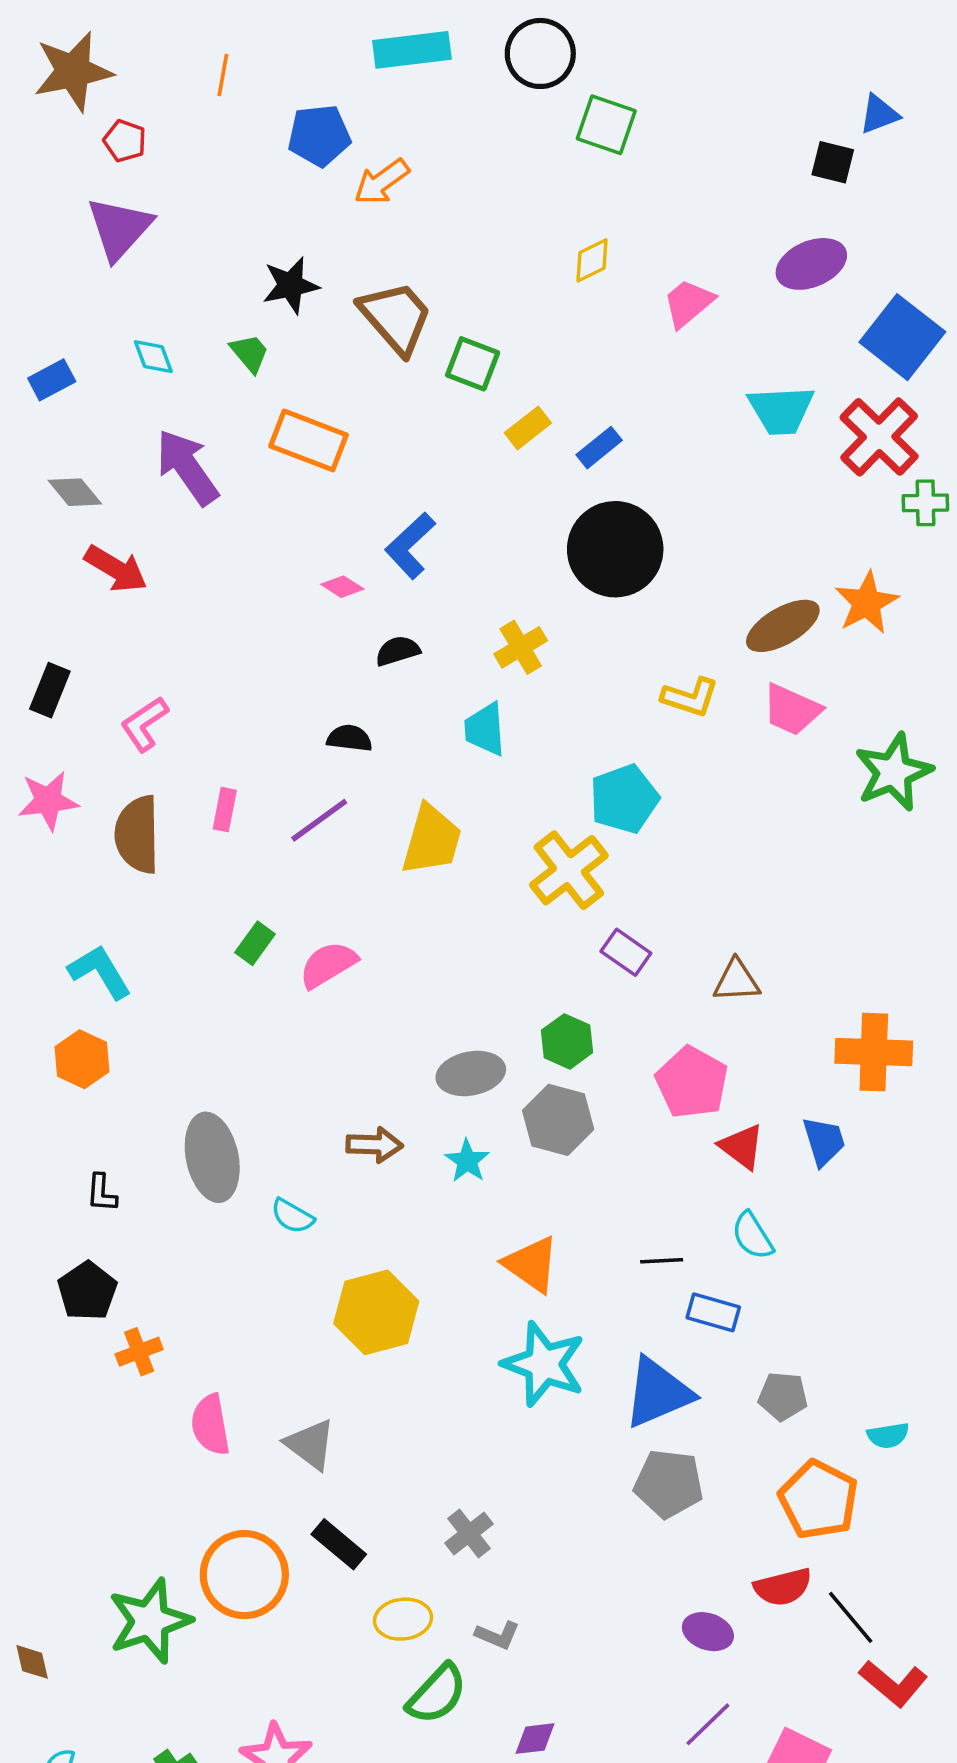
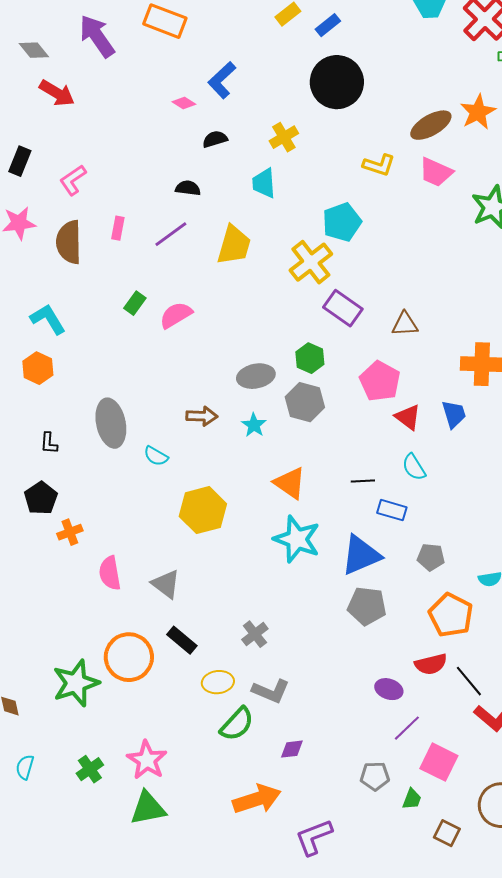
purple rectangle: (626, 952) -> (343, 308), size x1.4
gray L-shape: (498, 1635) -> (271, 691), size x1.5
purple line: (708, 1724) -> (407, 728), moved

